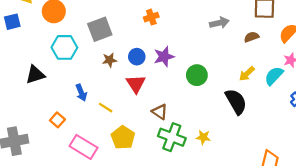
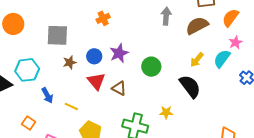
gray arrow: (219, 23) -> (166, 16), turned -66
gray square: (100, 29) -> (57, 35), turned 30
brown semicircle: (251, 37) -> (197, 26), size x1.6
cyan hexagon: (64, 47) -> (27, 70), moved
brown triangle: (160, 112) -> (119, 88), moved
yellow star: (203, 137) -> (166, 112), moved

